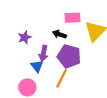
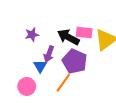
pink rectangle: (73, 18) -> (84, 33), moved
black arrow: (59, 34) -> (68, 37), size x1.5

